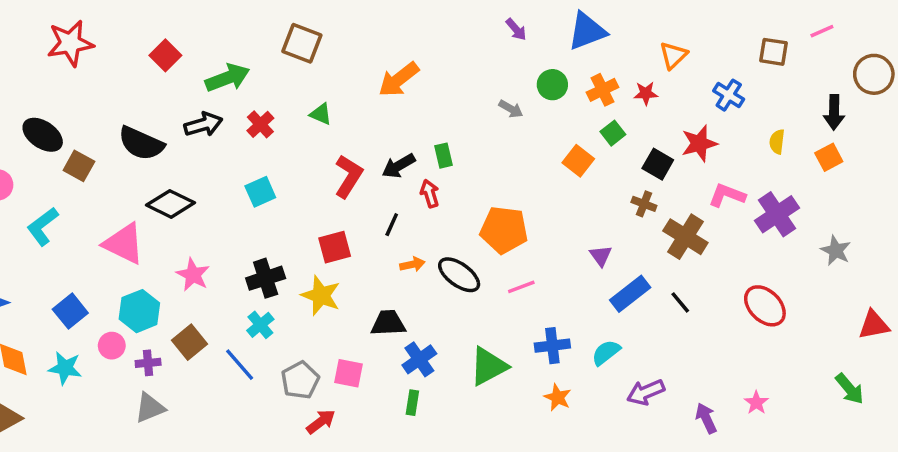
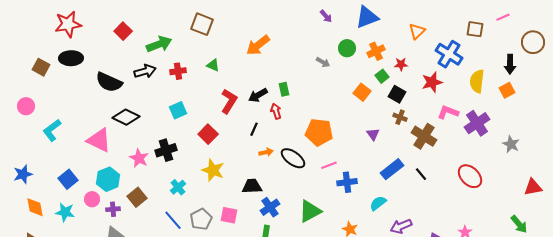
red star: (646, 93) -> (401, 64), moved
blue cross: (729, 95) -> (449, 54), size x1.5
red cross: (260, 124) -> (178, 71), turned 35
black ellipse: (43, 135) -> (71, 58), moved, turned -35
yellow semicircle: (777, 142) -> (477, 81), size x1.6
black square: (658, 164) -> (397, 94), moved
brown square: (79, 166) -> (41, 67), moved
red square: (335, 247) -> (208, 134), moved, turned -30
purple triangle: (601, 256) -> (373, 134), moved
black cross: (266, 278) -> (166, 150), moved
blue cross: (552, 346) -> (347, 182), moved
blue line: (240, 365) -> (173, 220), moved

